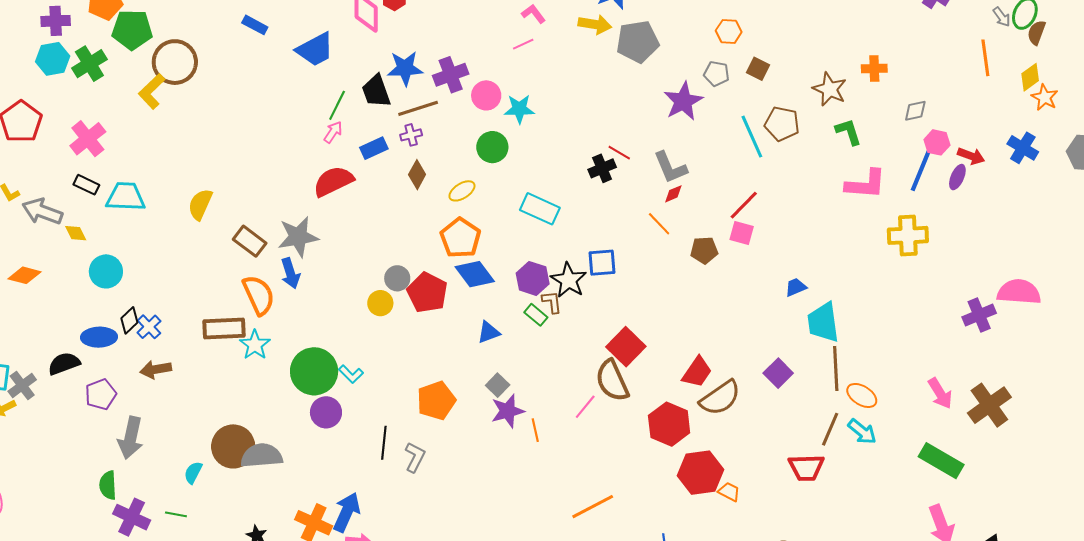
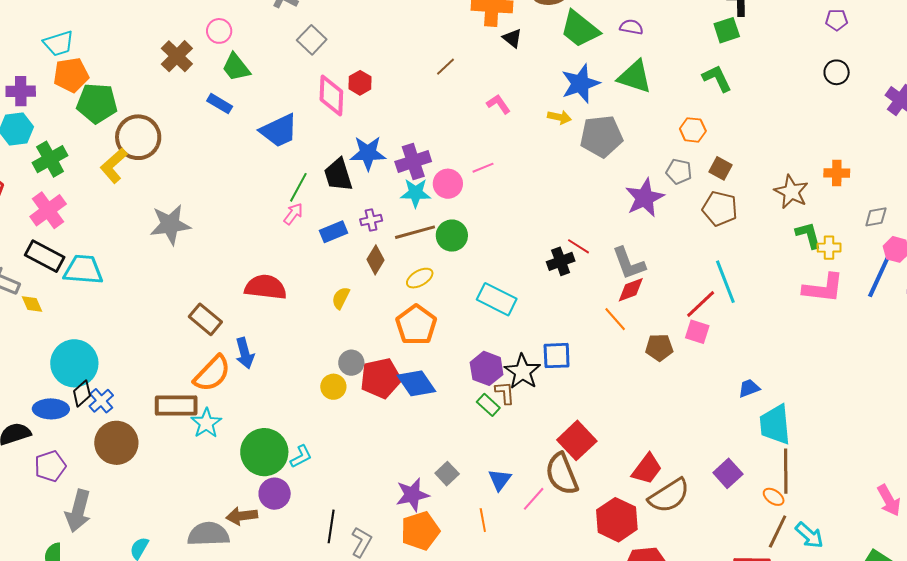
yellow arrow: (595, 24) -> (559, 117), size x0.7
pink line: (523, 44) -> (483, 168), moved
green cross: (89, 64) -> (50, 159), moved
brown line: (418, 108) -> (415, 232), moved
cyan star: (519, 109) -> (416, 193), moved
brown pentagon: (782, 124) -> (720, 209), moved
cyan line: (752, 137) -> (725, 282), moved
red semicircle: (333, 181) -> (266, 287), moved, turned 30
black rectangle: (86, 185) -> (45, 256), size x1.5
red diamond: (673, 194) -> (631, 290), size x1.4
yellow semicircle: (200, 204) -> (341, 298), moved, size x0.7
yellow cross: (908, 235) -> (829, 248), moved, size x0.6
gray star: (298, 237) -> (170, 225), moved
cyan circle: (106, 271) -> (74, 363), moved, size x1.4
blue diamond: (475, 274) -> (416, 383), moved
red pentagon: (427, 293) -> (381, 378), turned 30
orange semicircle: (259, 295) -> (212, 373), turned 66
blue triangle: (488, 332) -> (500, 480), moved, turned -35
brown arrow: (156, 369) -> (242, 516), moved
cyan L-shape: (351, 374) -> (301, 456), turned -75
orange ellipse: (862, 395) -> (774, 497), moved, size x0.7
orange pentagon: (436, 401) -> (420, 531), moved
purple star: (508, 411) -> (412, 495), moved
brown circle: (233, 446) -> (116, 443), moved

